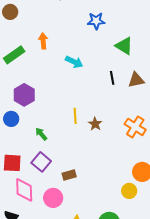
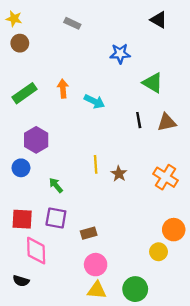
orange arrow: (43, 41) -> (63, 89), moved
purple square: (41, 162) -> (56, 218), turned -30
pink circle: (53, 198) -> (96, 265), moved

